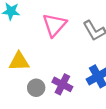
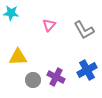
pink triangle: (54, 25) -> (49, 25), size x0.6

